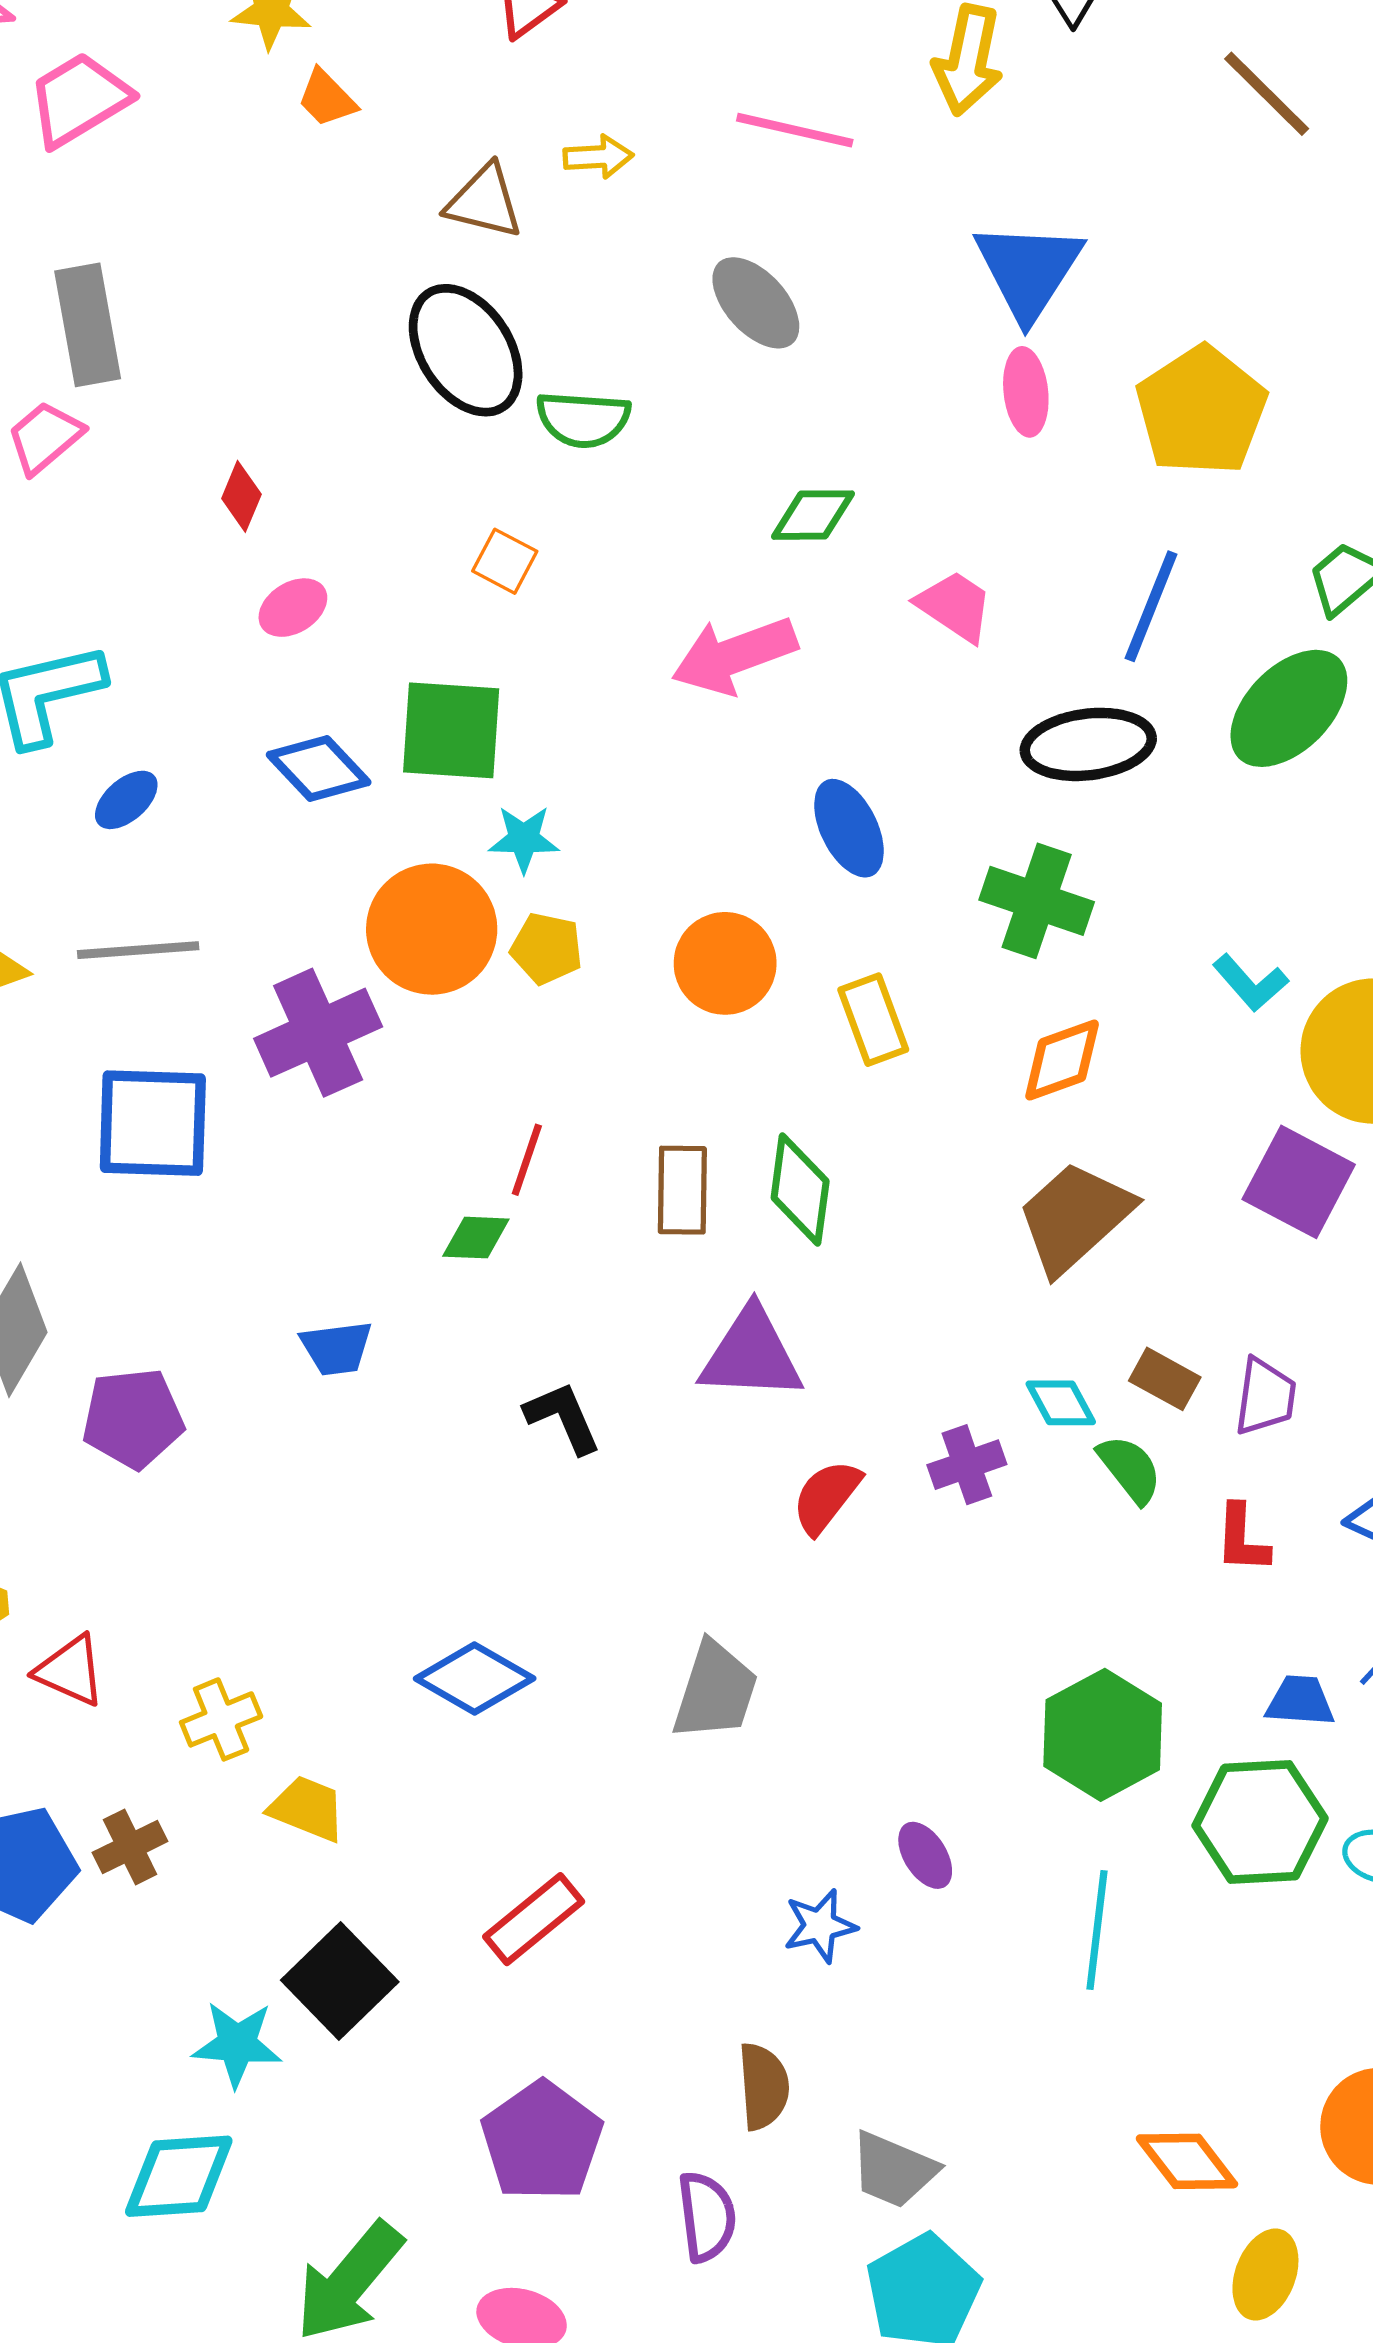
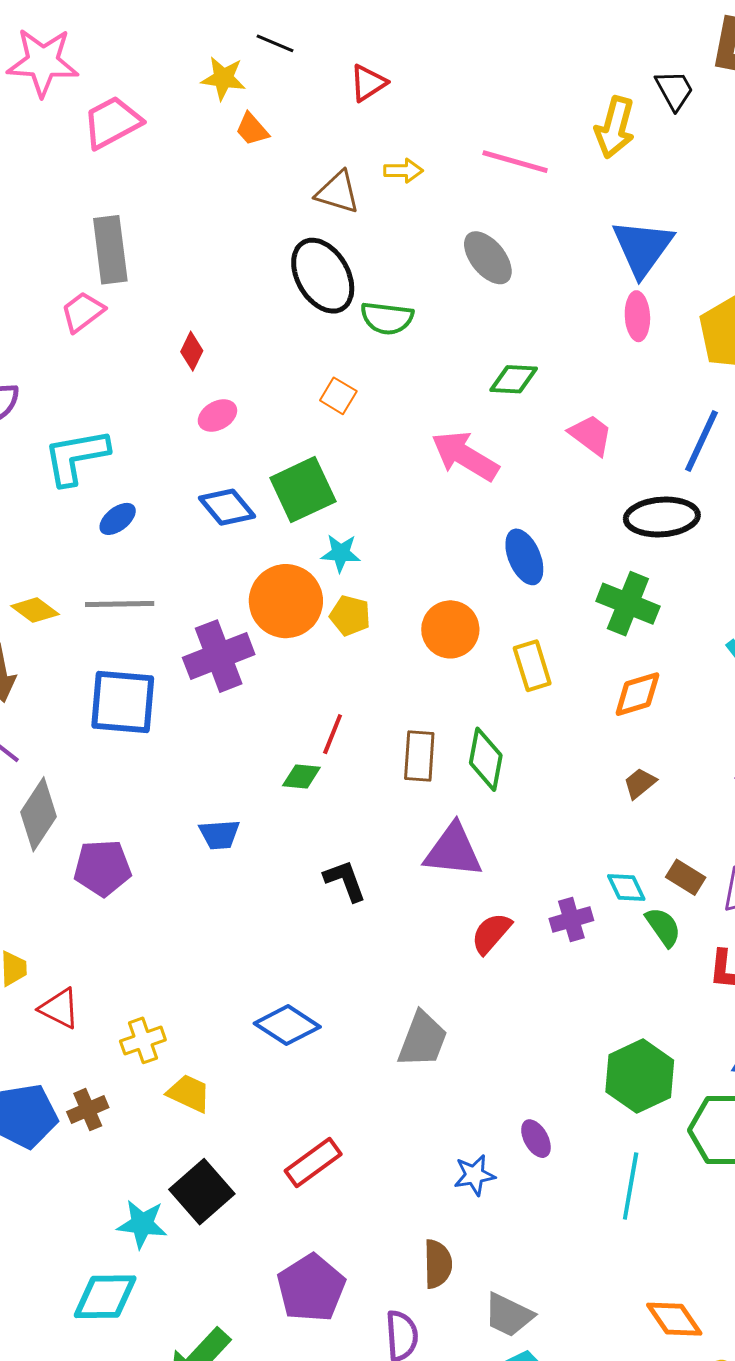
pink arrow: (734, 655) -> (465, 456), turned 48
green square: (451, 730) -> (303, 490), turned -32
brown trapezoid: (1075, 1217) -> (640, 783), size x0.5

